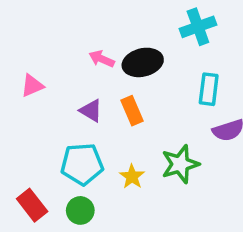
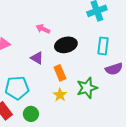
black ellipse: (143, 62) -> (66, 45), moved
orange rectangle: (132, 111) -> (60, 73), moved
cyan pentagon: (82, 164) -> (17, 88), moved

